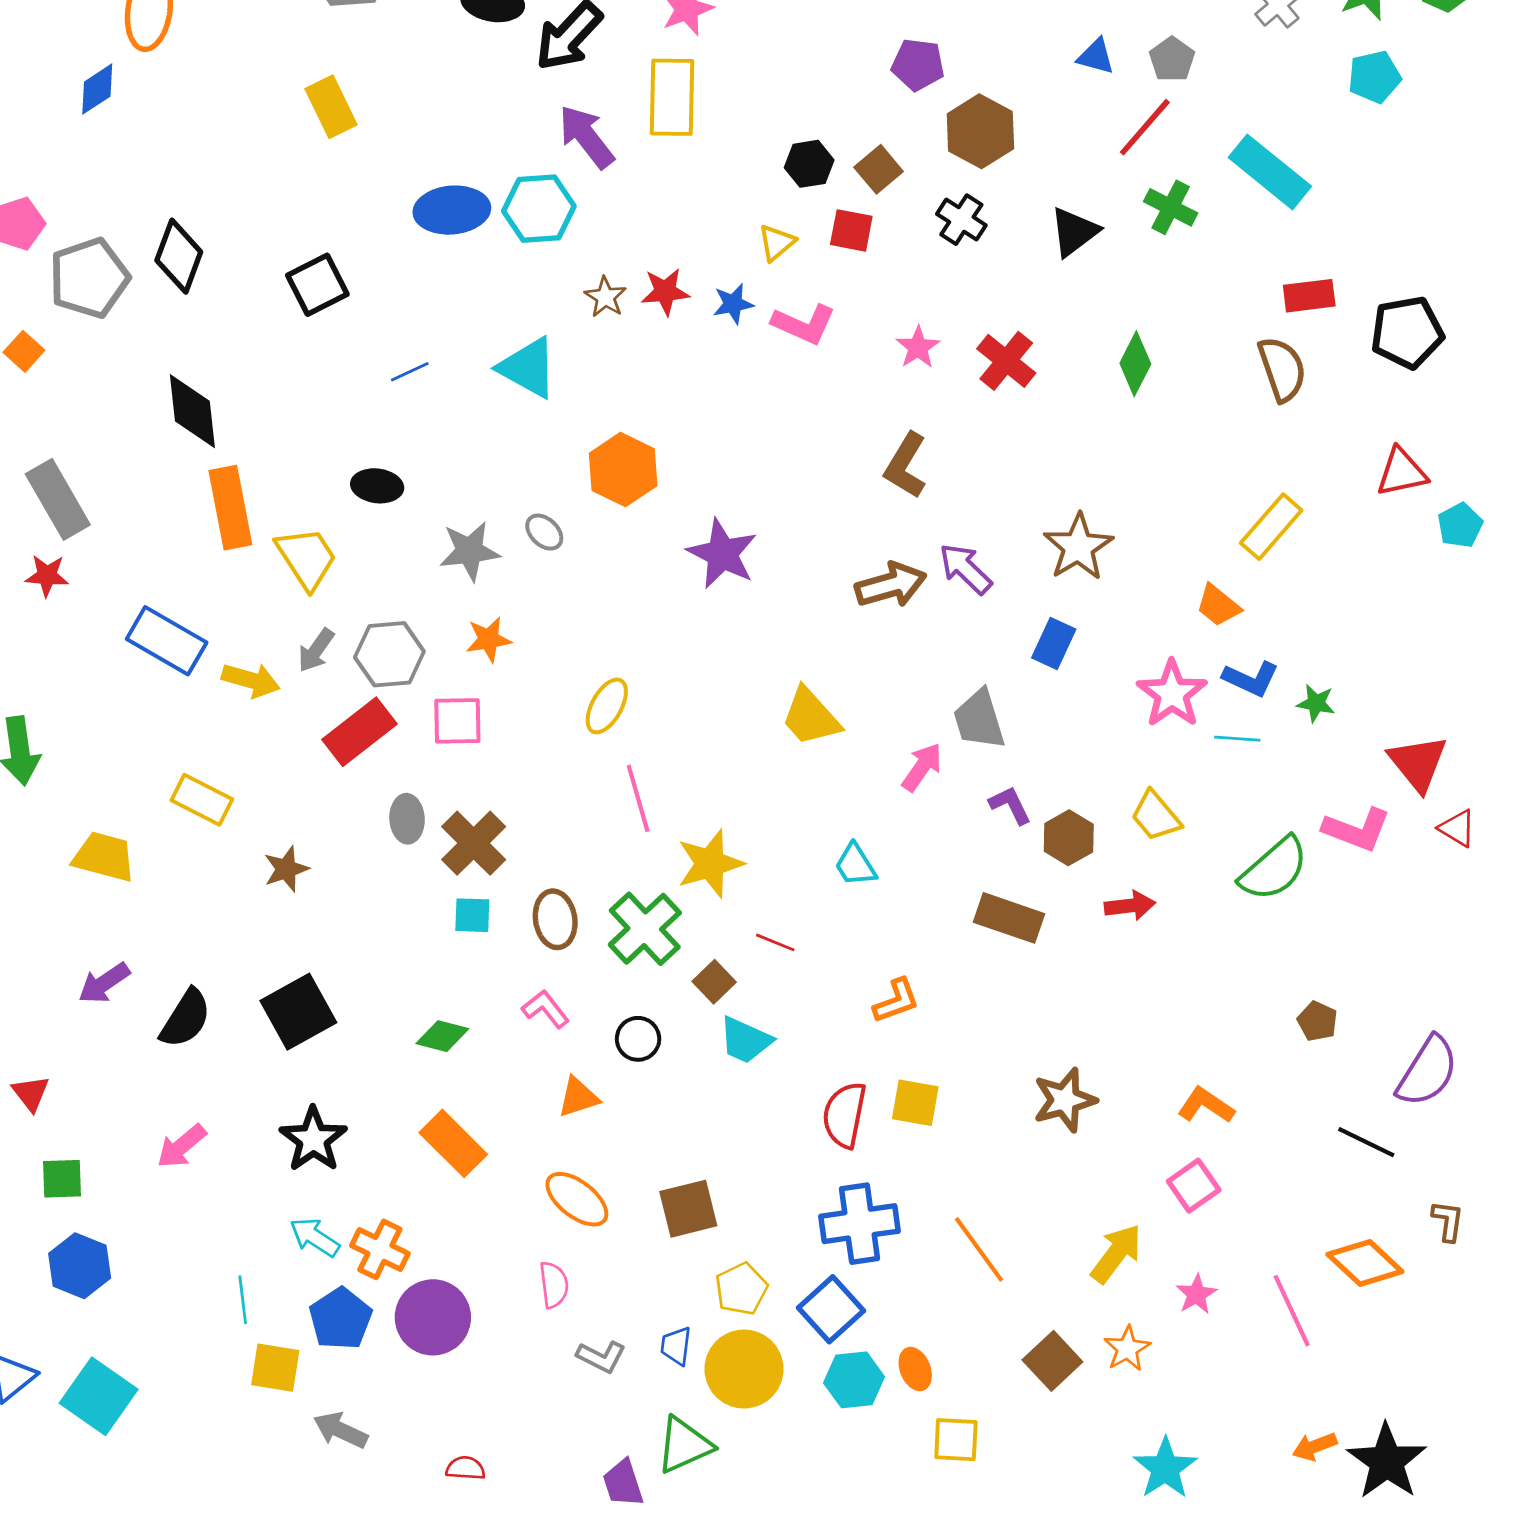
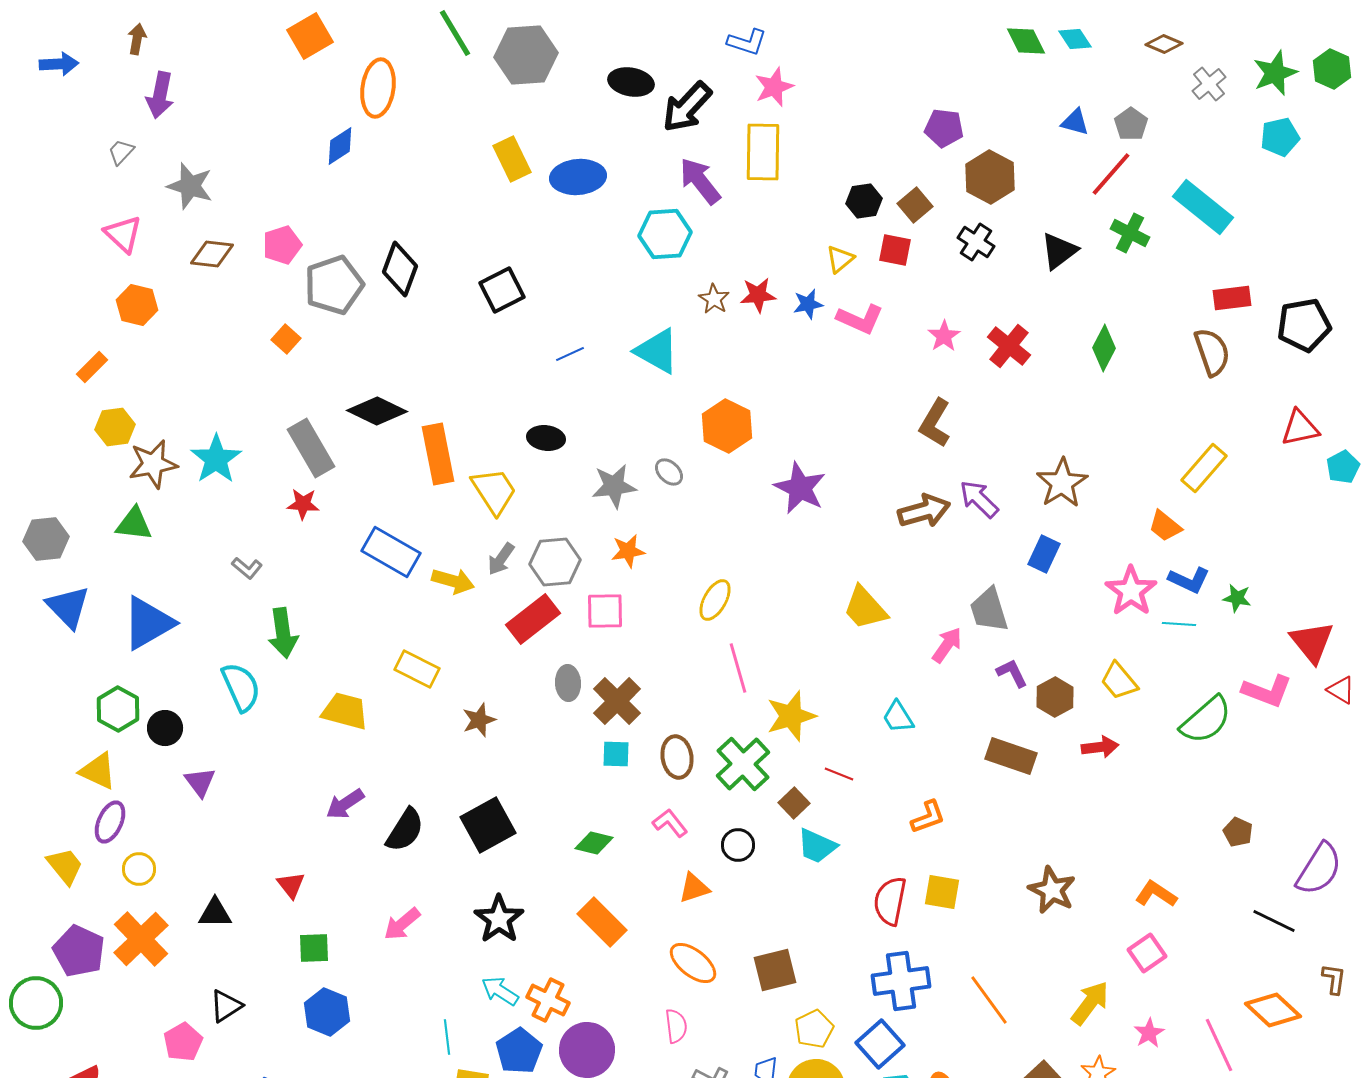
blue ellipse: (452, 210) -> (578, 177), moved
black diamond: (192, 411) -> (377, 411), moved, turned -58
brown star: (1065, 1100) -> (1052, 890), turned -30

